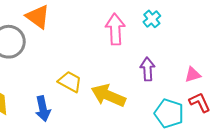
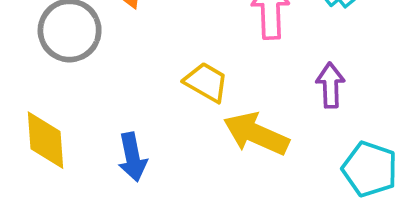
yellow trapezoid: (70, 82) -> (206, 82), moved

